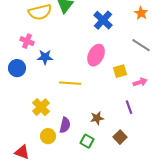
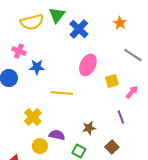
orange star: (141, 13) -> (120, 23), moved
blue cross: (103, 20) -> (79, 29), moved
pink arrow: (140, 82) -> (132, 92), turned -32
purple semicircle: (65, 125) -> (57, 135), turned -91

